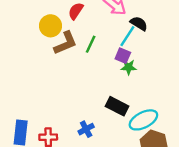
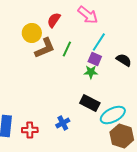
black semicircle: (139, 24) -> (124, 60), moved
green star: (129, 67) -> (91, 72), moved

